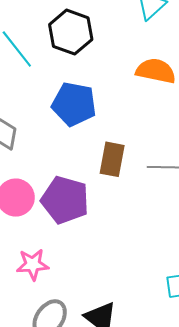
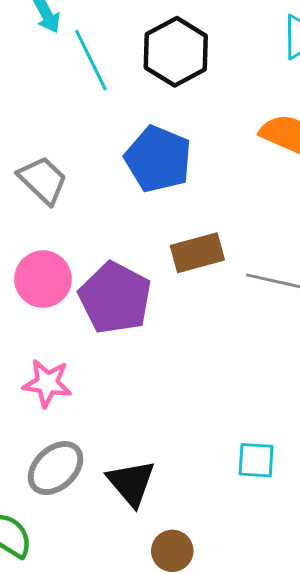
brown rectangle: (112, 159) -> (197, 253), turned 52

